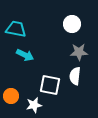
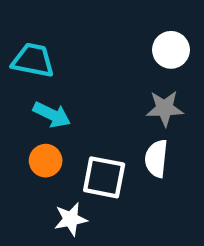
white circle: (72, 24) -> (171, 50), moved
orange circle: (11, 96) -> (46, 161), moved

